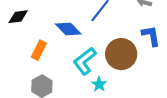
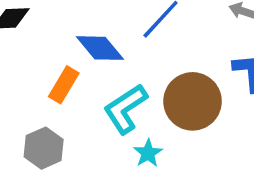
orange rectangle: (39, 50) -> (64, 85), moved

